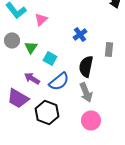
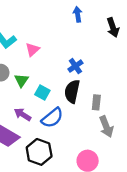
gray rectangle: (109, 49) -> (96, 102), moved
black semicircle: (86, 66) -> (72, 91), moved
gray arrow: (86, 92) -> (106, 127), moved

